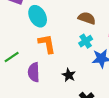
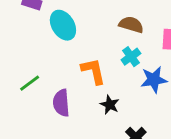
orange L-shape: (47, 44) -> (93, 71), moved

